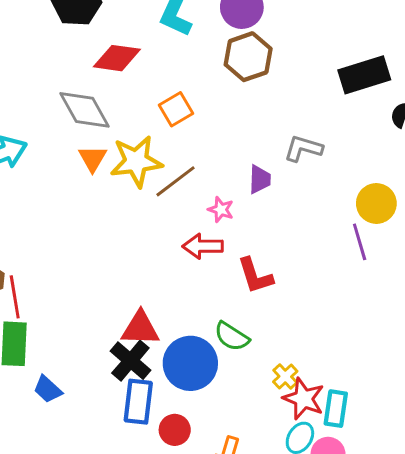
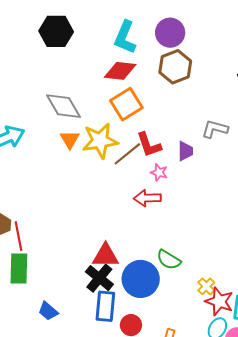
red diamond: (117, 58) -> (120, 71), moved
orange square: (176, 109) -> (126, 104), size x1.4
red L-shape: (255, 276) -> (149, 145), moved
blue trapezoid: (48, 389) -> (48, 311), moved

